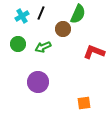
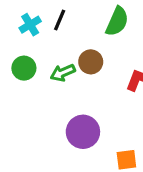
brown circle: (63, 29) -> (91, 62), moved
purple circle: (38, 82) -> (83, 132), moved

